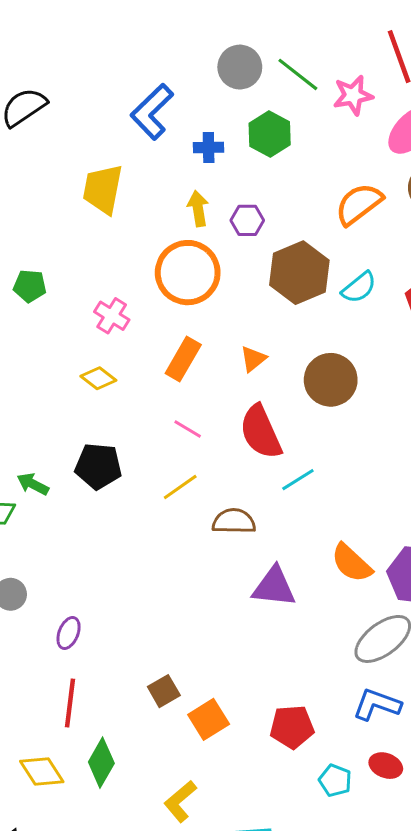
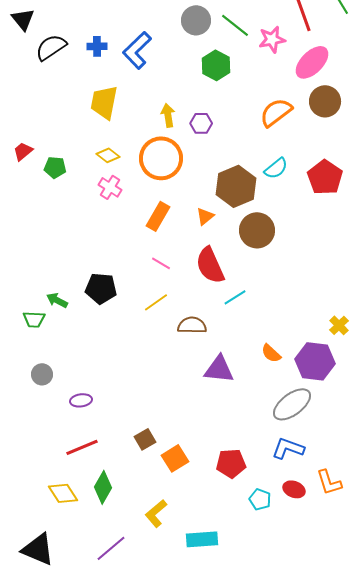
blue cross: (209, 147) -> (97, 46), moved
brown hexagon: (299, 273) -> (236, 186), moved
yellow diamond: (98, 378) -> (108, 155), moved
orange semicircle: (352, 563) -> (271, 353), size x0.7
purple ellipse: (69, 633) -> (81, 400), turned 60
red line: (70, 703) -> (82, 447), turned 60

